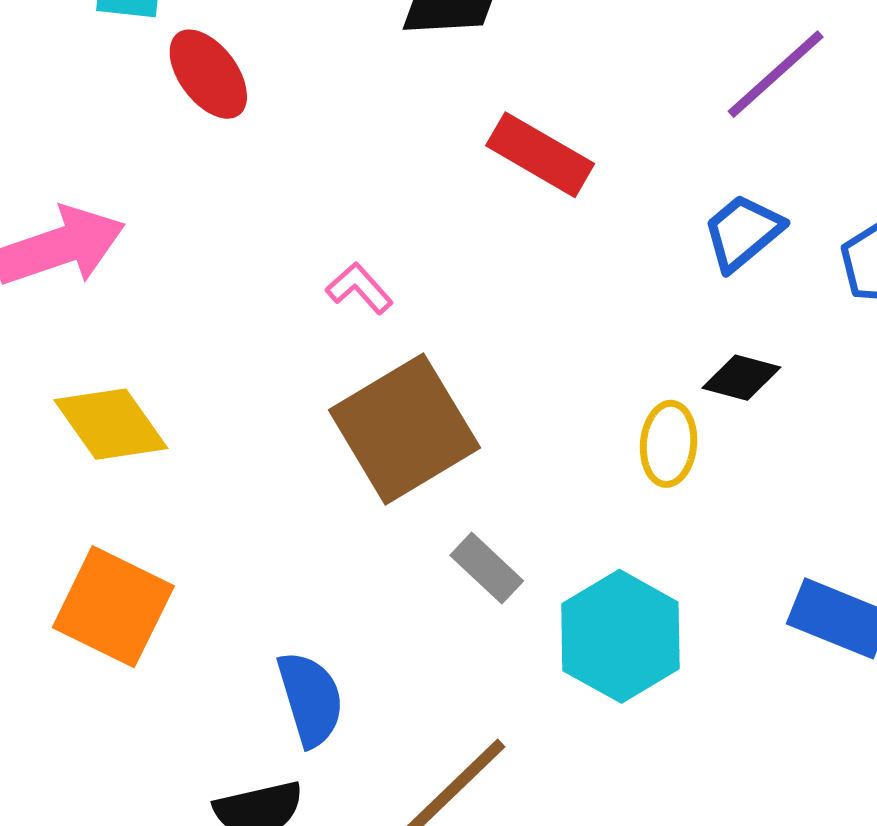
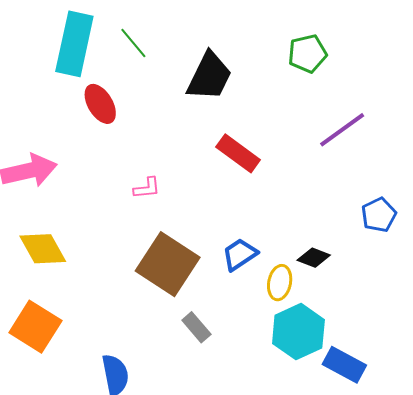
blue trapezoid: (743, 232) -> (240, 254), moved
pink L-shape: (359, 288) -> (147, 188), moved, turned 120
brown square: (404, 429) -> (168, 264), turned -32
cyan hexagon: (620, 636) -> (298, 332), moved

